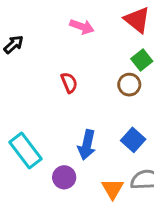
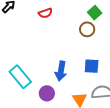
red semicircle: (69, 83) -> (45, 13), moved, turned 96
blue square: (133, 140) -> (92, 66), turned -35

